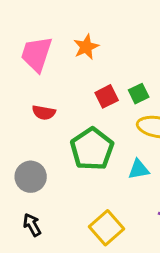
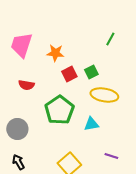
orange star: (86, 47) -> (55, 53), moved, turned 30

